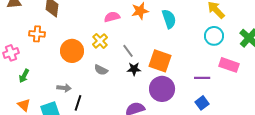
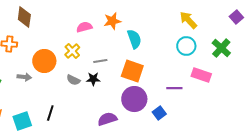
cyan semicircle: (169, 19) -> (134, 39), moved
gray line: (128, 51) -> (100, 61), turned -64
black star: (134, 69) -> (93, 79), moved
gray arrow: (64, 88) -> (24, 77), moved
blue square: (202, 103) -> (159, 113), moved

